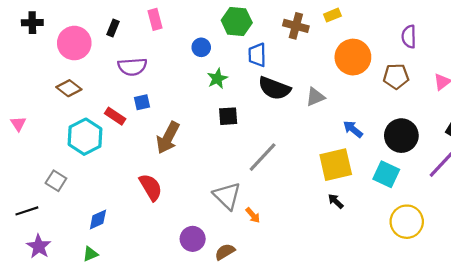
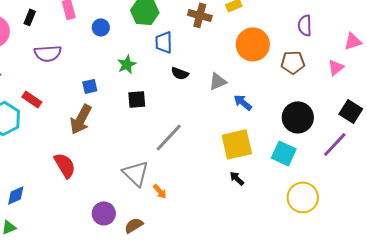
blue circle: (201, 47) -> (101, 27), moved
black semicircle: (274, 88) -> (180, 73), size x0.6
blue square: (142, 102) -> (90, 86), moved
blue arrow: (353, 129) -> (243, 102), moved

